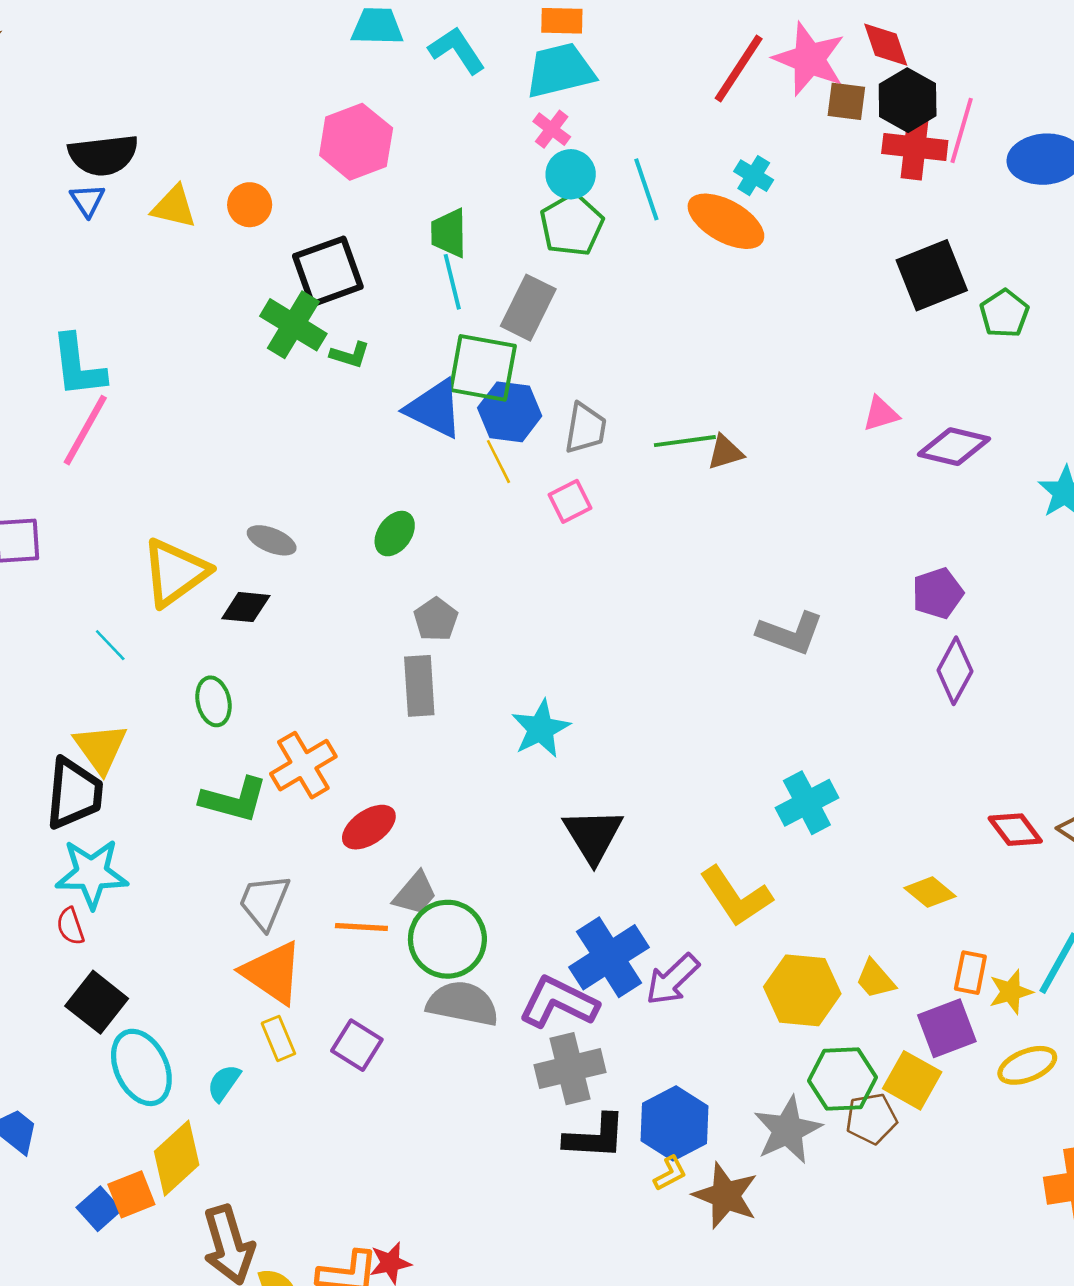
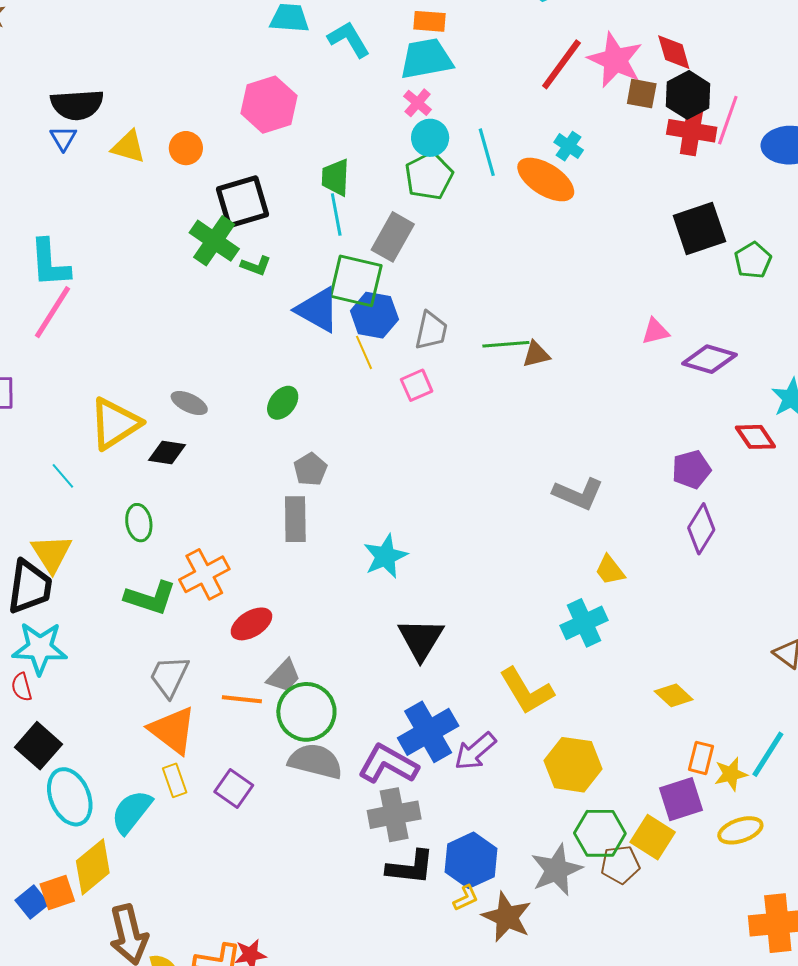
red diamond: (1015, 830) -> (755, 437), moved
yellow trapezoid: (875, 979) -> (610, 570), moved
cyan semicircle: (224, 1083) -> (132, 812), size x1.6

